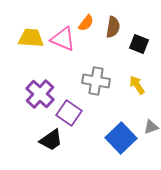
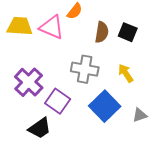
brown semicircle: (113, 27) -> (102, 32), moved
blue square: (121, 138) -> (105, 106), moved

